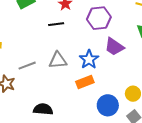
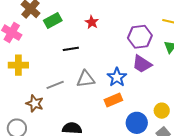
purple hexagon: (99, 18) -> (140, 37), moved
black line: (56, 24) -> (71, 49), moved

